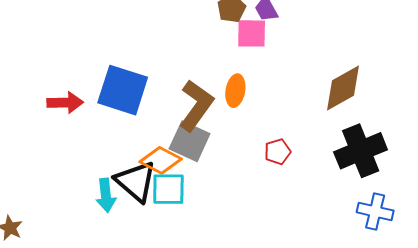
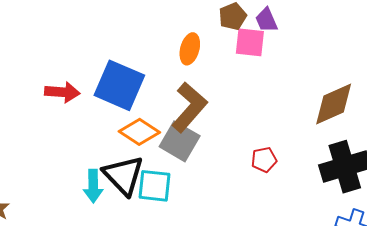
orange ellipse: (235, 91) -> (190, 49), moved
orange diamond: (161, 160) -> (139, 132), moved

